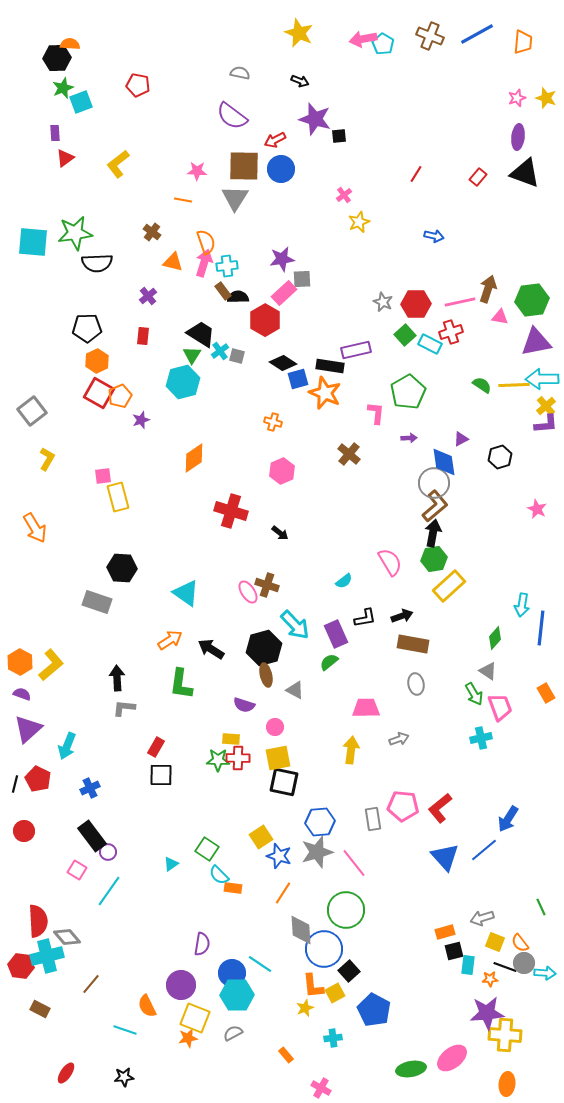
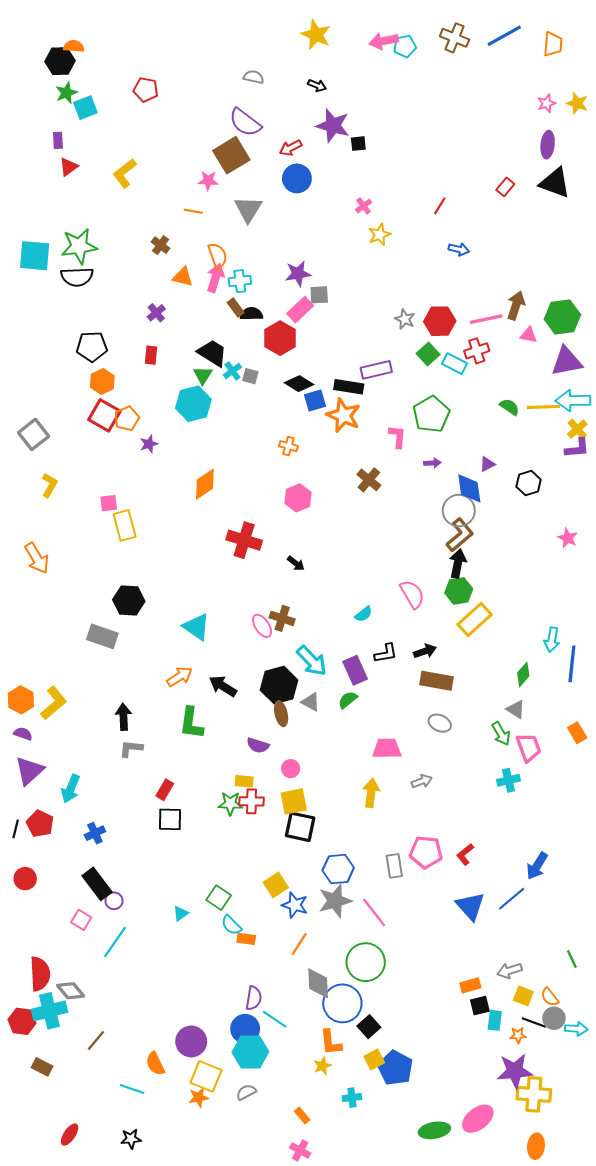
cyan pentagon: (383, 44) -> (405, 46), turned 30
brown square: (244, 166) -> (231, 155), moved, turned -32
red line: (416, 174) -> (440, 206), moved
black semicircle: (97, 263) -> (77, 277), moved
gray ellipse: (416, 684) -> (440, 723), turned -55
gray triangle: (295, 690) -> (311, 702), moved
red L-shape: (440, 808) -> (465, 854), size x0.7
purple semicircle: (202, 944) -> (254, 998), moved
yellow square: (335, 993) -> (374, 1059), moved
pink cross: (321, 1088) -> (300, 1150), moved

